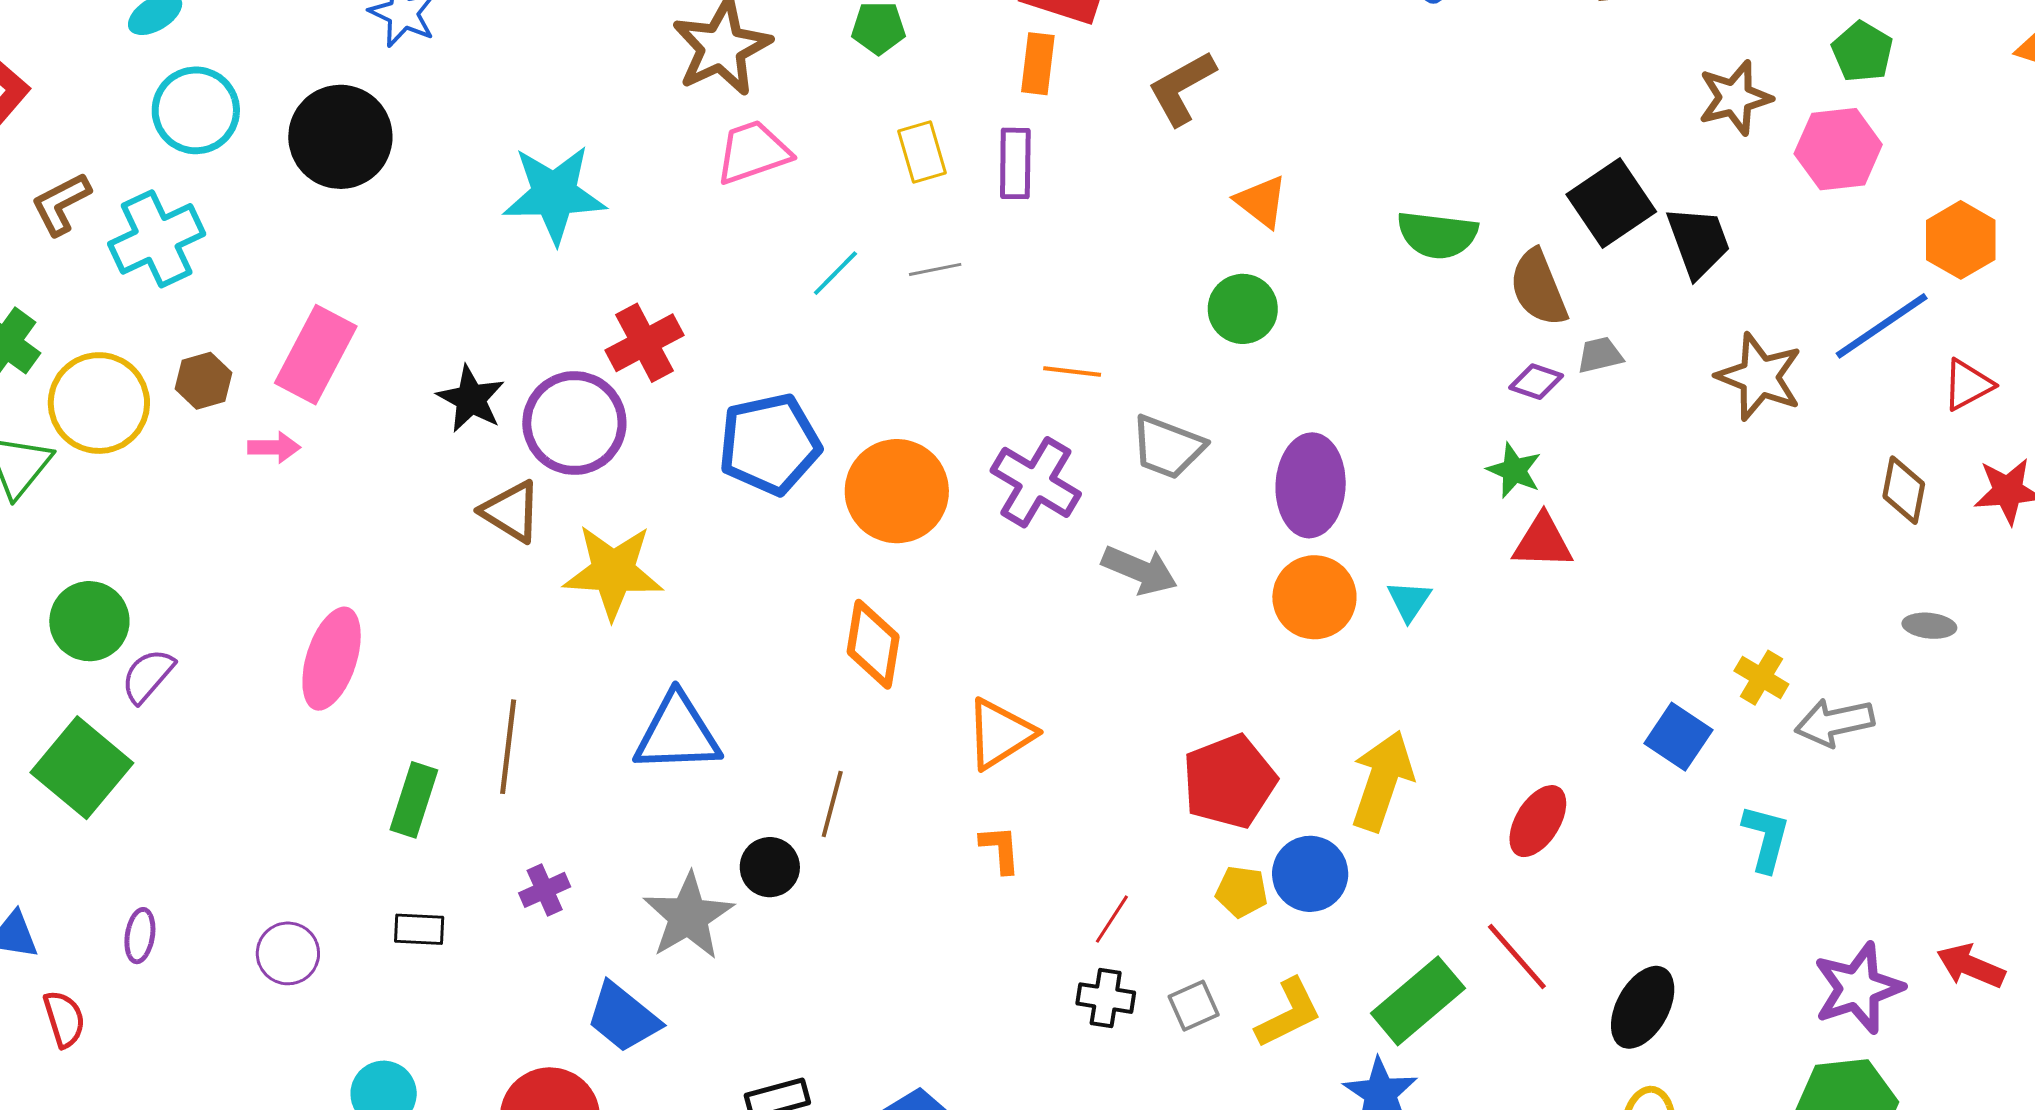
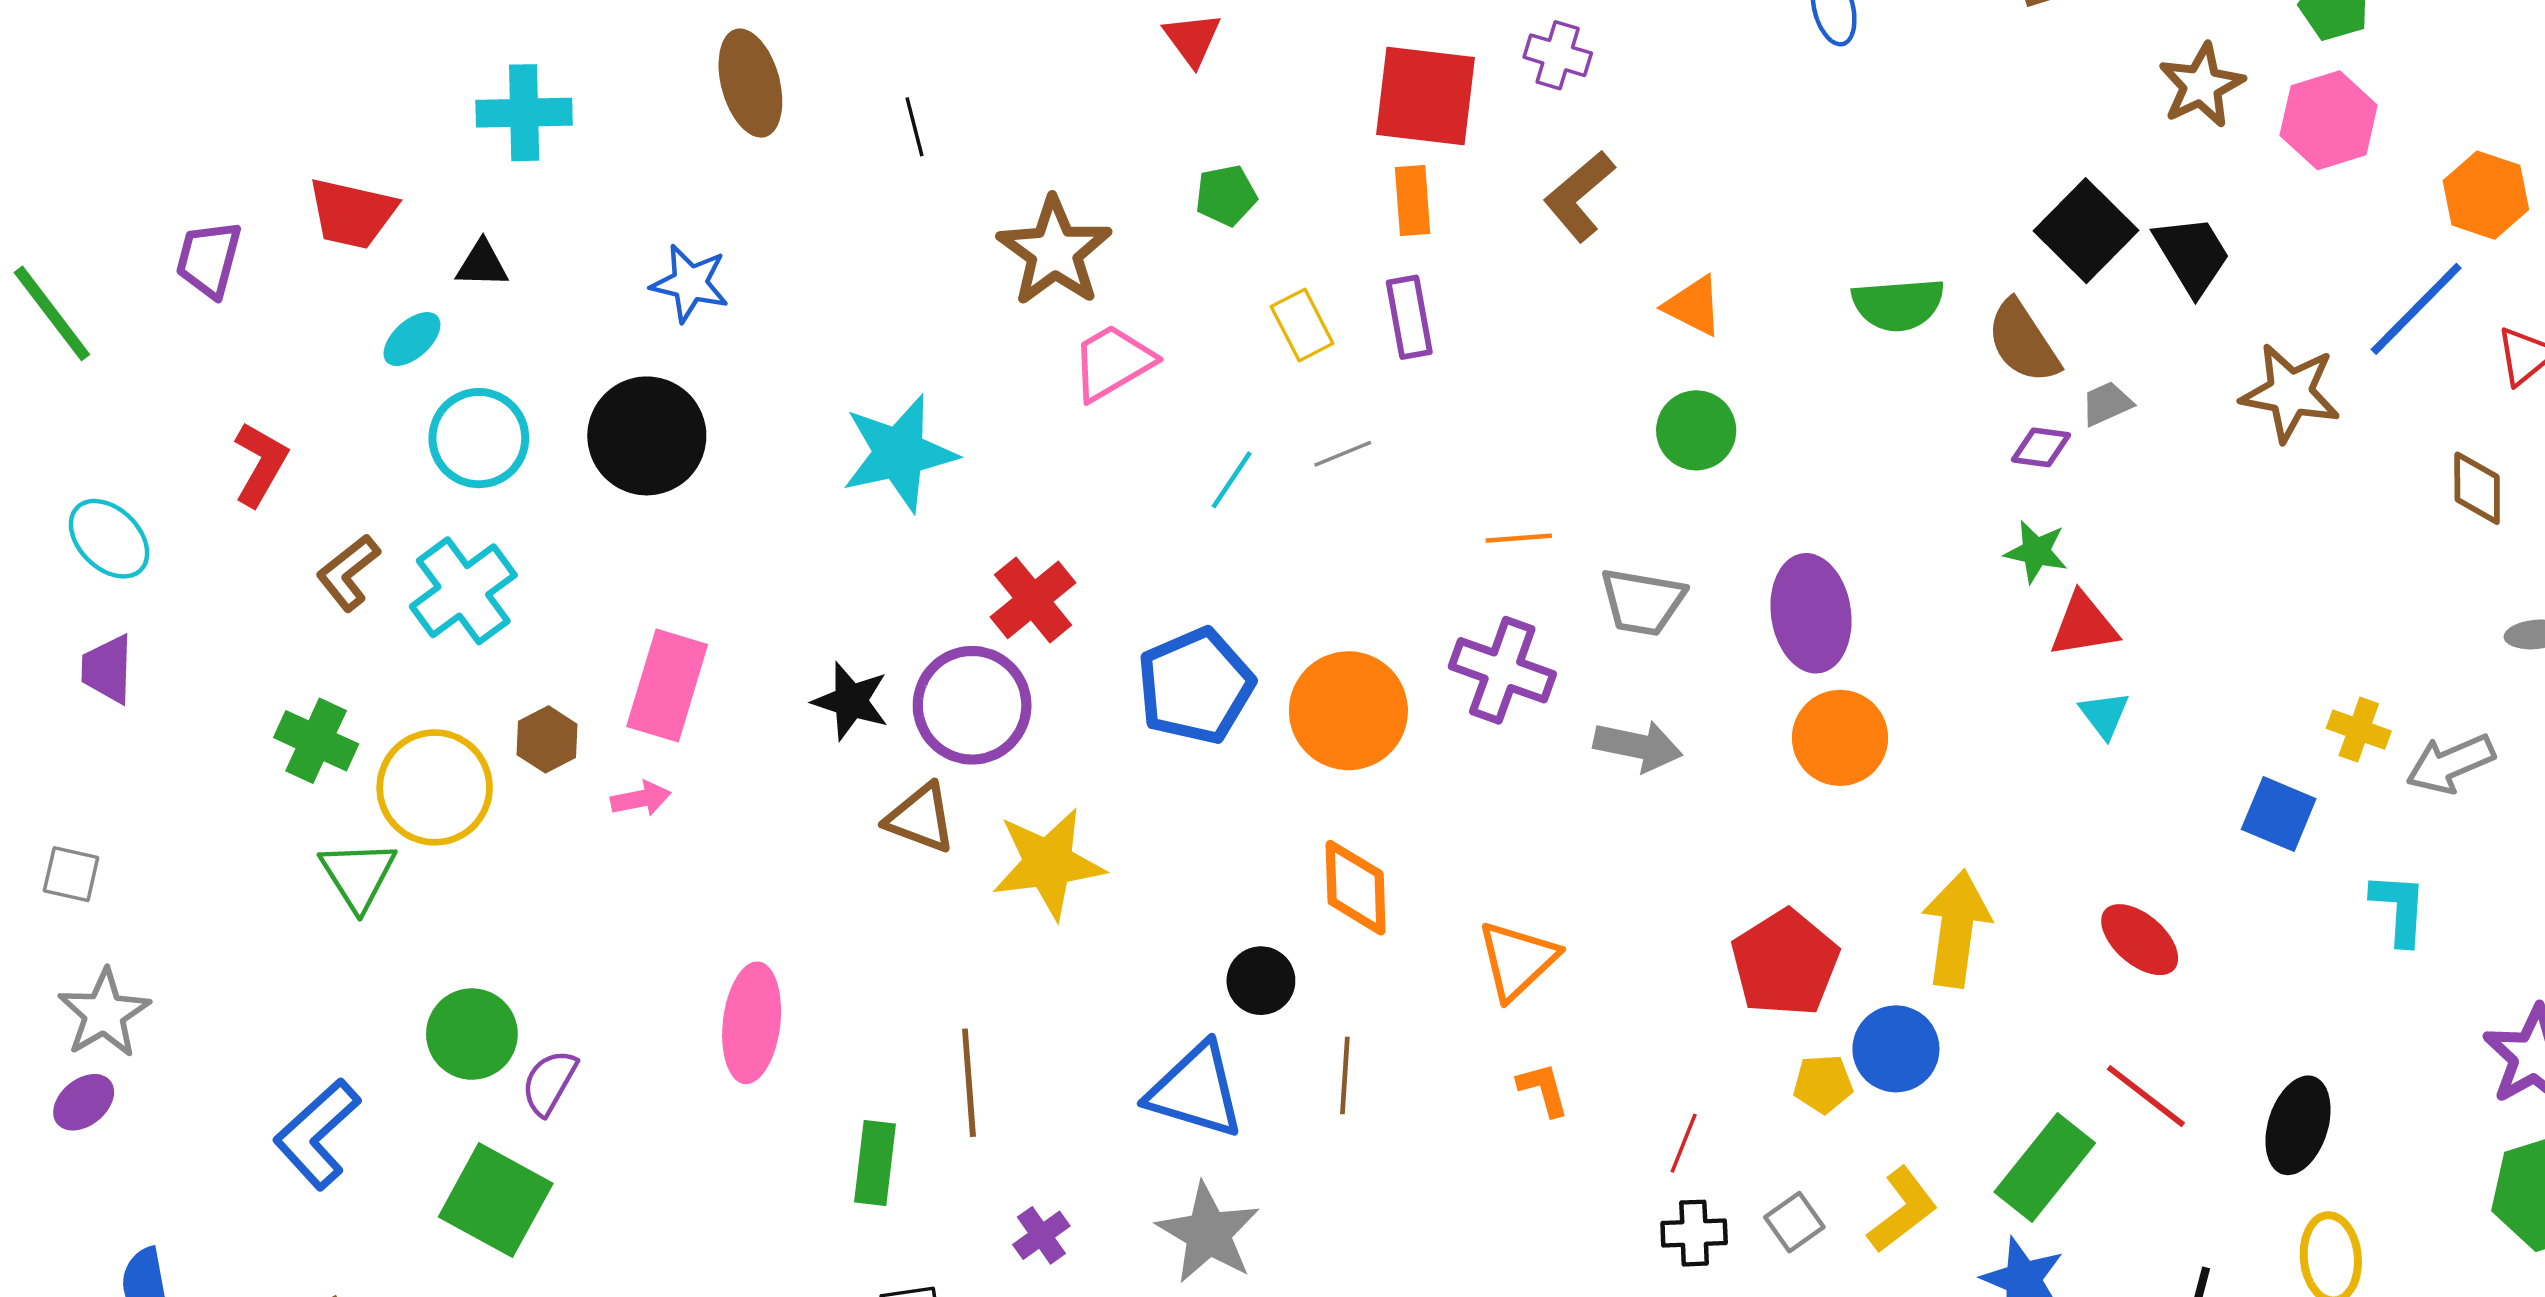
cyan triangle: (1409, 601) -> (2104, 715), moved
blue triangle: (677, 733) -> (1196, 1091), moved, turned 30
red ellipse: (1538, 821) -> (2140, 940), turned -70
black circle: (770, 867) -> (1261, 981), moved

